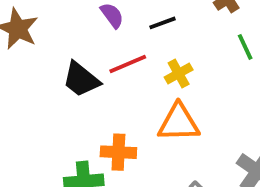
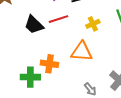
yellow cross: (179, 73) -> (93, 24), moved

